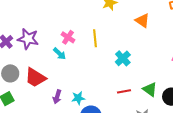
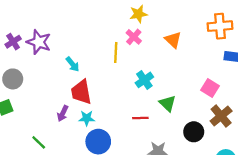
pink cross: (68, 37) -> (134, 37), moved
red trapezoid: (35, 78) -> (81, 92), moved, turned 40
green triangle: (150, 89) -> (168, 103), moved

